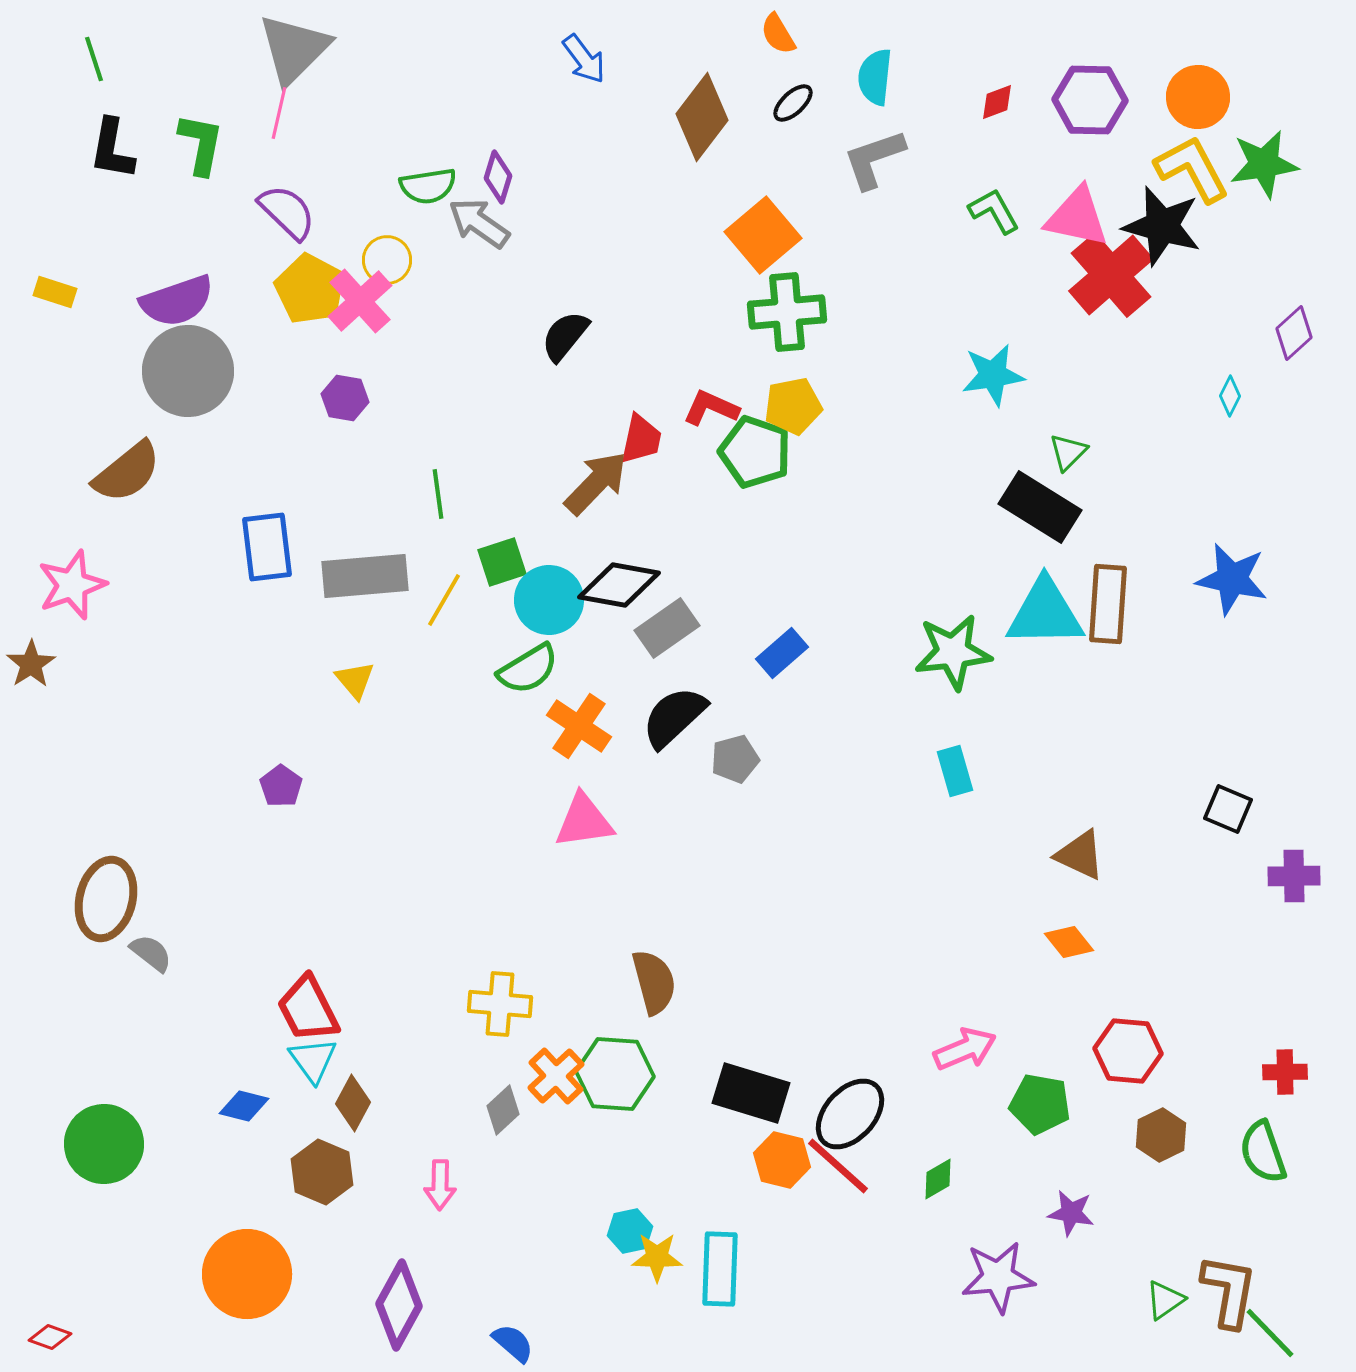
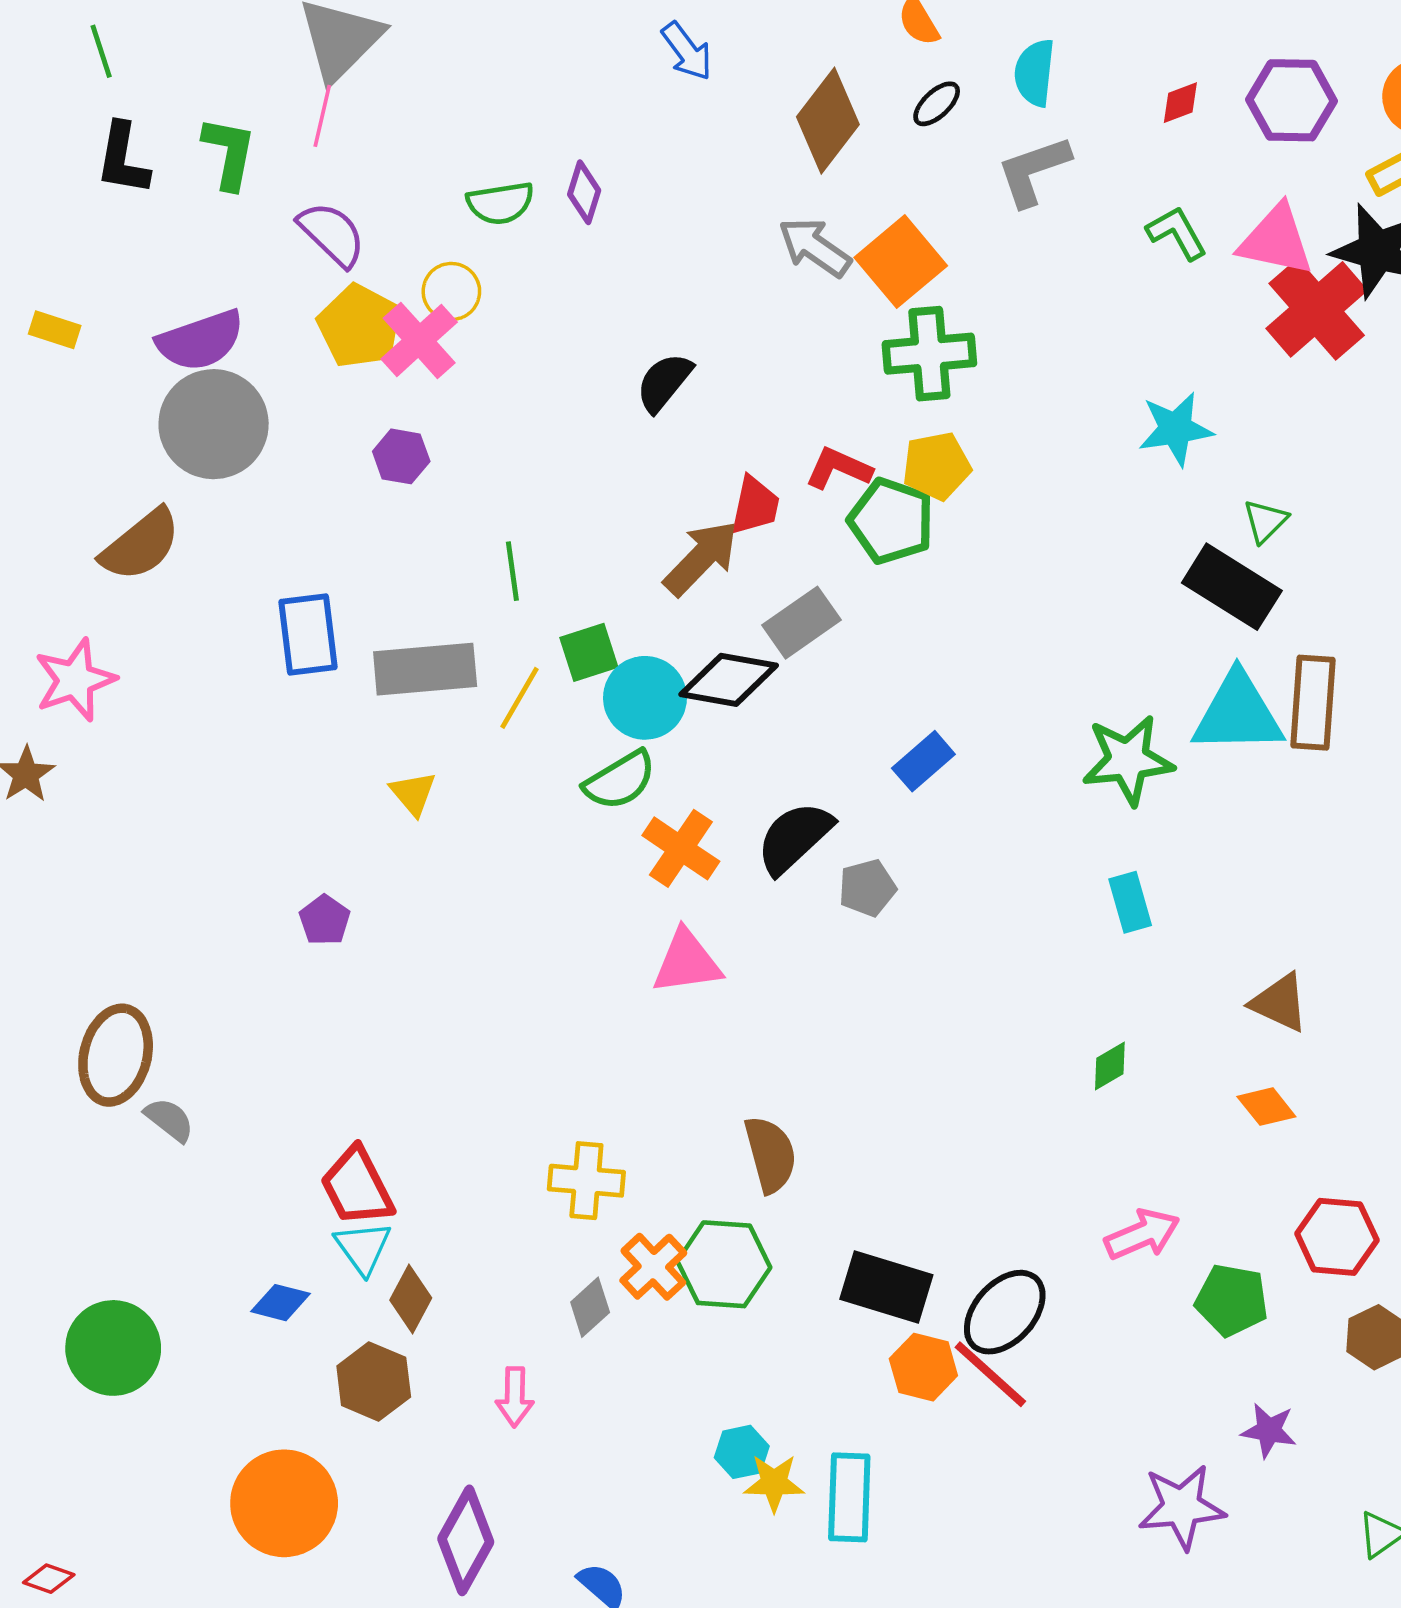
gray arrow: (479, 223) -> (815, 247), moved
gray rectangle: (667, 628) -> (802, 623), moved
green diamond: (938, 1179) -> (1110, 1066), moved

